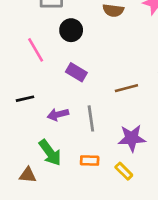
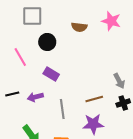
brown line: (126, 88) -> (94, 99), moved
purple arrow: (58, 114) -> (35, 97), moved

